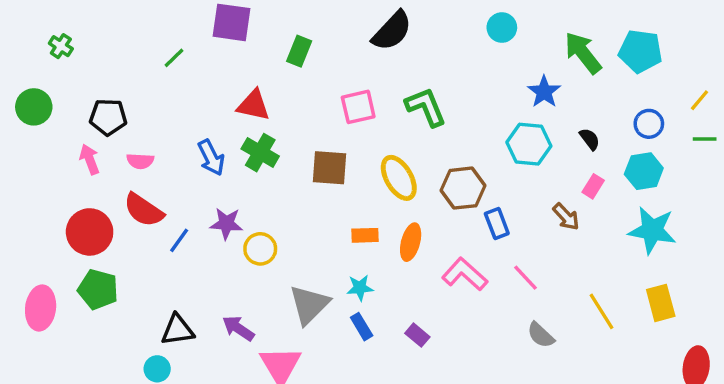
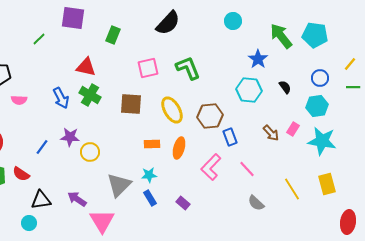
pink rectangle: (593, 186) -> (293, 129), moved
red semicircle: (144, 210) -> (21, 174), moved, size x0.7
pink L-shape: (465, 274) -> (211, 167), turned -88

